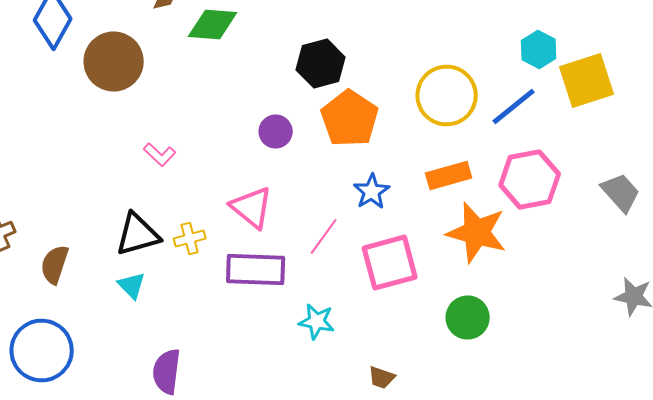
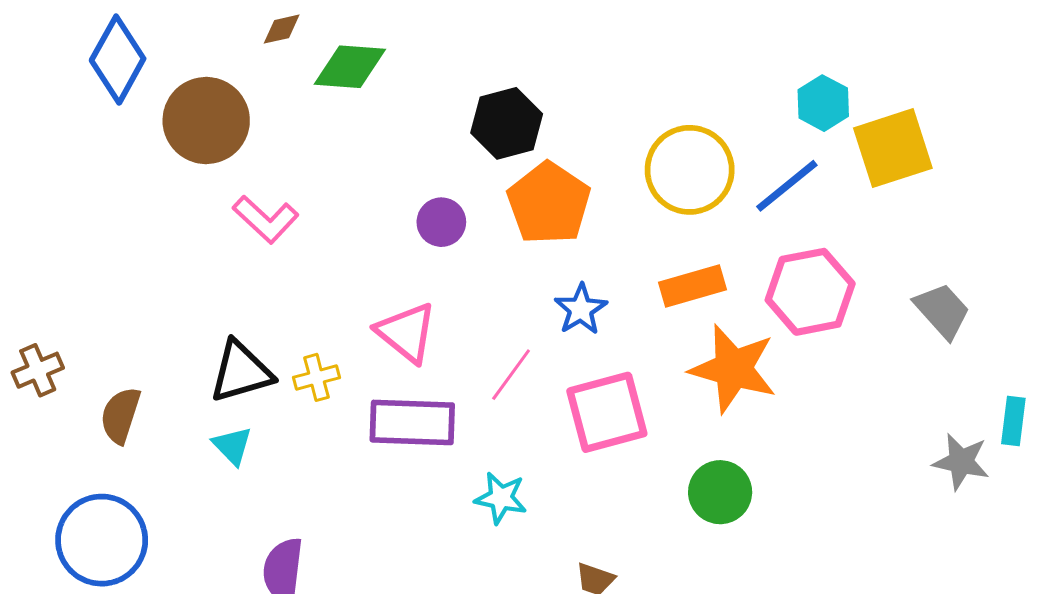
pink L-shape: (160, 154) -> (266, 219), moved, size x1.4

